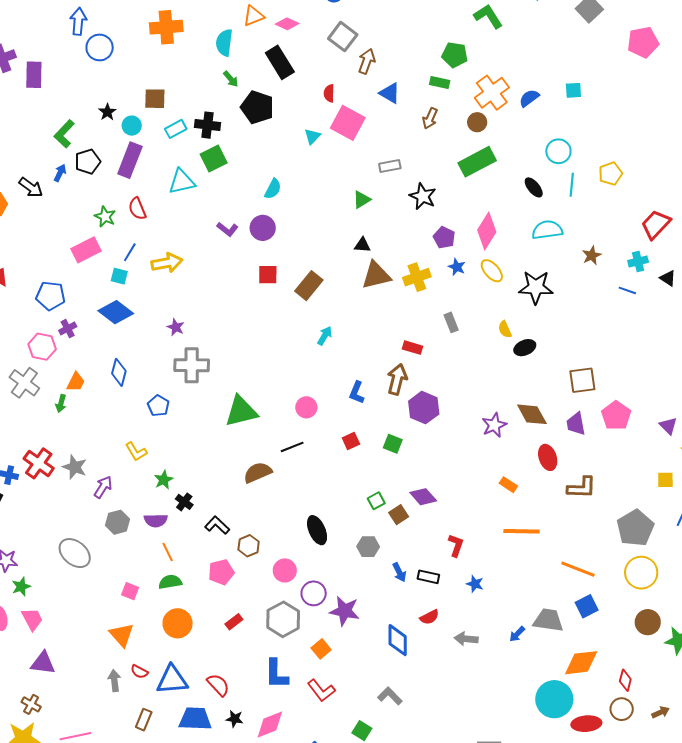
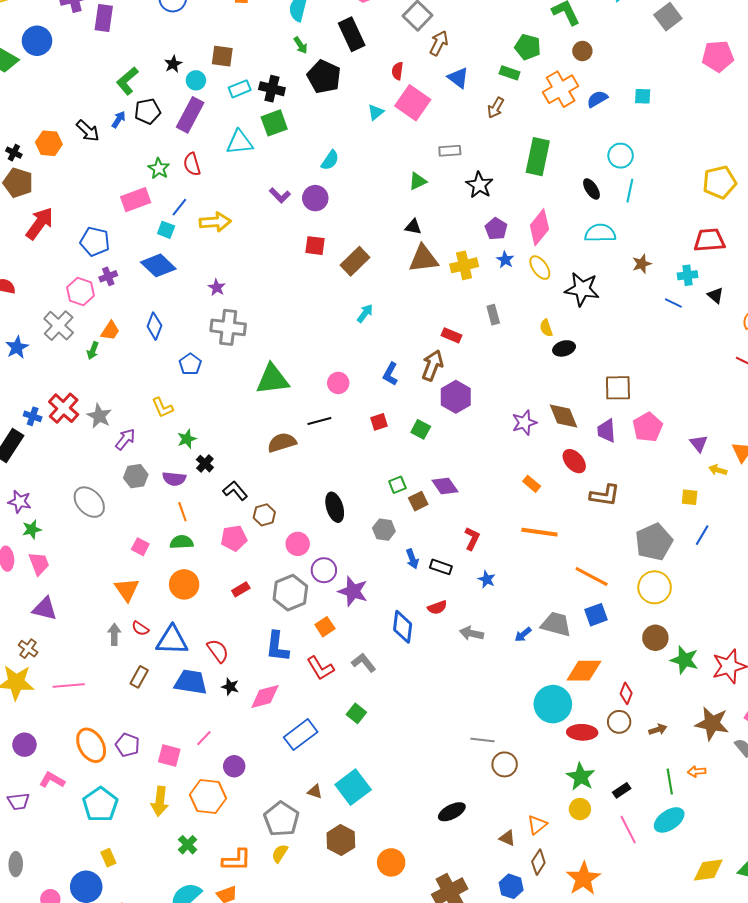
brown circle: (477, 122) -> (582, 51), moved
green rectangle: (477, 162) -> (538, 157), turned -57
yellow pentagon: (610, 174) -> (719, 182), moved, size x1.4
red trapezoid: (656, 224) -> (709, 240), turned 36
red ellipse: (548, 457) -> (574, 461), turned -30
gray L-shape: (390, 696) -> (364, 663), moved

